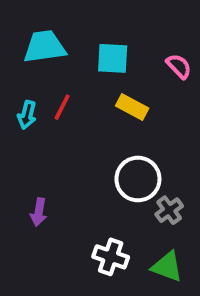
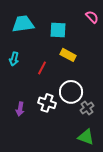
pink semicircle: (179, 66) -> (92, 17), moved
red line: (62, 107) -> (42, 68), moved
white cross: (111, 257) -> (47, 103), moved

